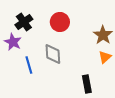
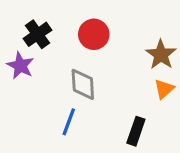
blue line: (29, 65) -> (69, 122), moved, turned 36
black rectangle: (87, 84) -> (136, 131), turned 30

